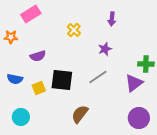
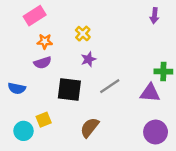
purple arrow: (112, 19) -> (154, 16), moved
orange star: (11, 37) -> (45, 41), moved
purple star: (105, 49) -> (88, 59), moved
purple triangle: (134, 83) -> (150, 93), turned 42
yellow square: (39, 88) -> (44, 120), moved

